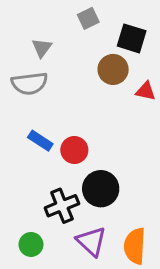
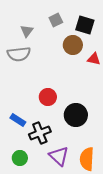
gray square: (88, 18) -> (56, 20), moved
blue rectangle: (40, 141) -> (18, 120), moved
black circle: (101, 189) -> (76, 115), moved

